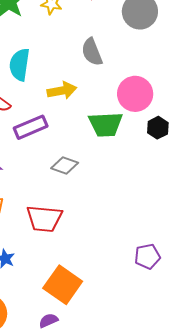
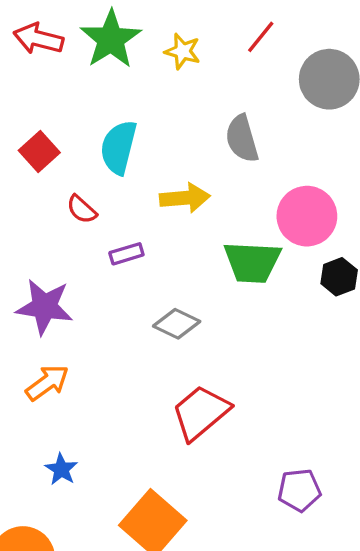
purple rectangle: (31, 127) -> (126, 254), size x0.6
red trapezoid: (44, 219) -> (201, 413), moved, turned 129

